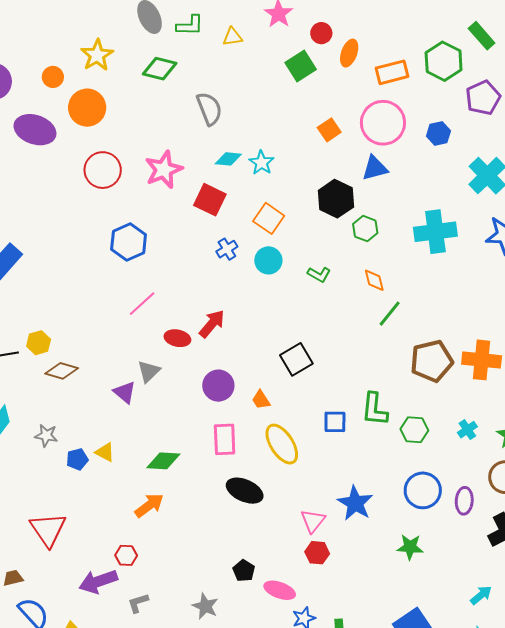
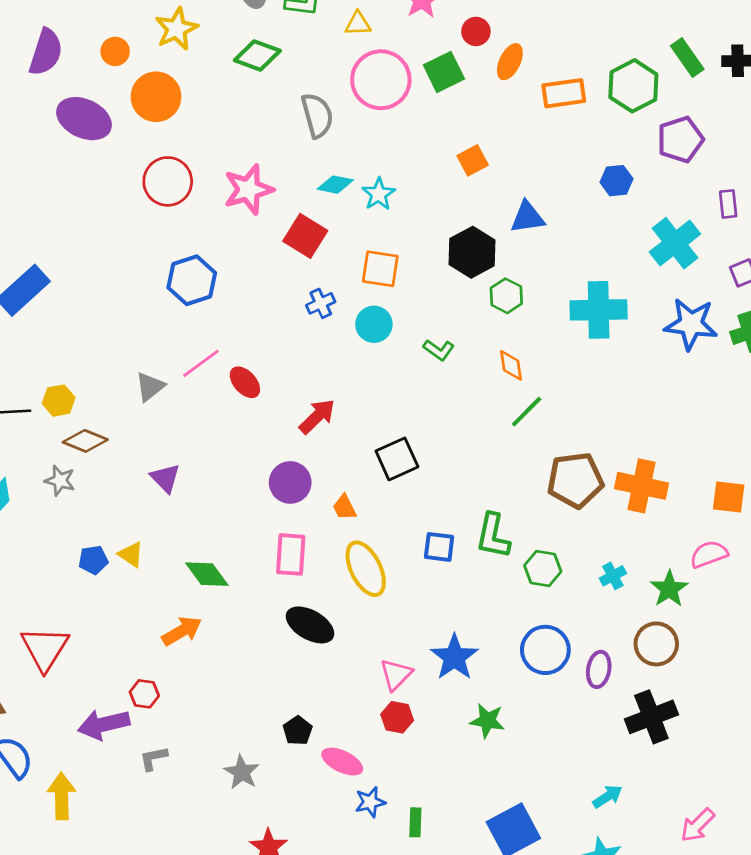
pink circle: (383, 123) -> (381, 80), moved
orange square: (269, 218) -> (380, 269), turned -32
red arrow: (212, 324) -> (317, 416), moved
red ellipse: (177, 338) -> (245, 382), moved, turned 30
gray triangle: (149, 371) -> (150, 387), moved
gray star: (46, 435) -> (60, 481), moved
green diamond: (163, 461) -> (207, 574), turned 44
green star: (410, 547) -> (487, 721), moved

